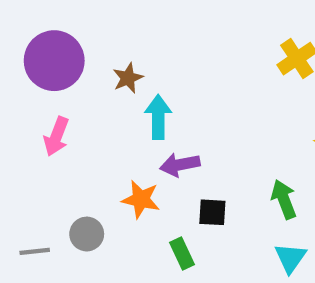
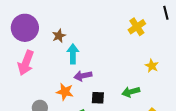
pink arrow: (56, 137) -> (26, 63), size x1.4
green arrow: (284, 199) -> (131, 92), turned -84

